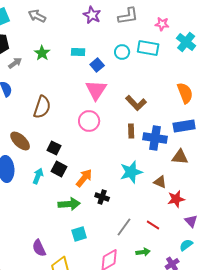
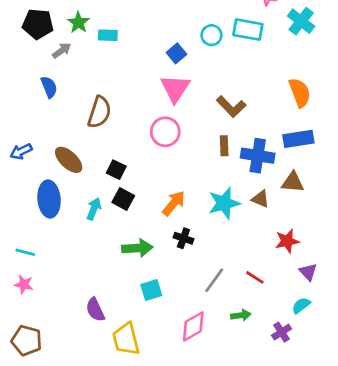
cyan rectangle: (78, 52) -> (108, 35), moved
green star: (42, 53) -> (78, 23), moved
orange arrow: (84, 178) -> (174, 203), moved
brown triangle: (160, 182) -> (260, 199), moved

